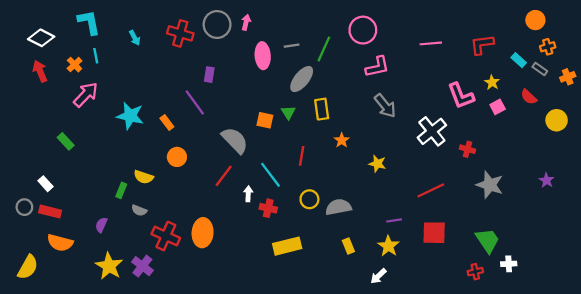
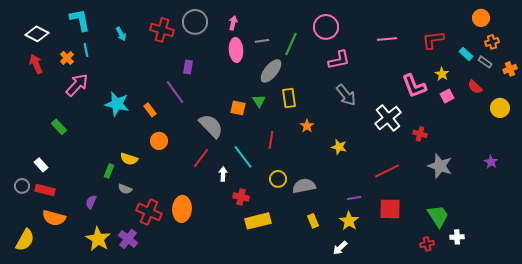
pink arrow: (246, 22) -> (233, 23), moved
red cross: (268, 208) -> (241, 197), moved

